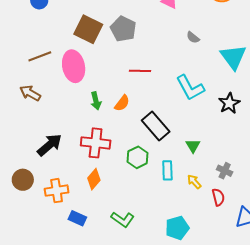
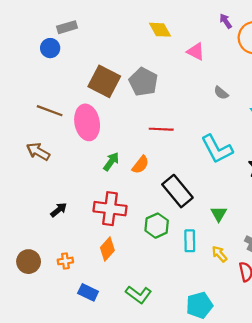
brown line: (40, 56) -> (50, 111), turned 40
green arrow: (96, 101) -> (111, 162), turned -132
black arrow: (50, 145) -> (59, 210), size x0.6
brown circle: (23, 180) -> (29, 262), moved
orange cross: (57, 191) -> (65, 261), size x0.6

